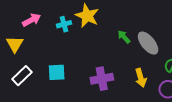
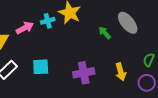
pink arrow: (31, 20) -> (25, 28), moved
gray ellipse: (148, 43) -> (128, 23), moved

